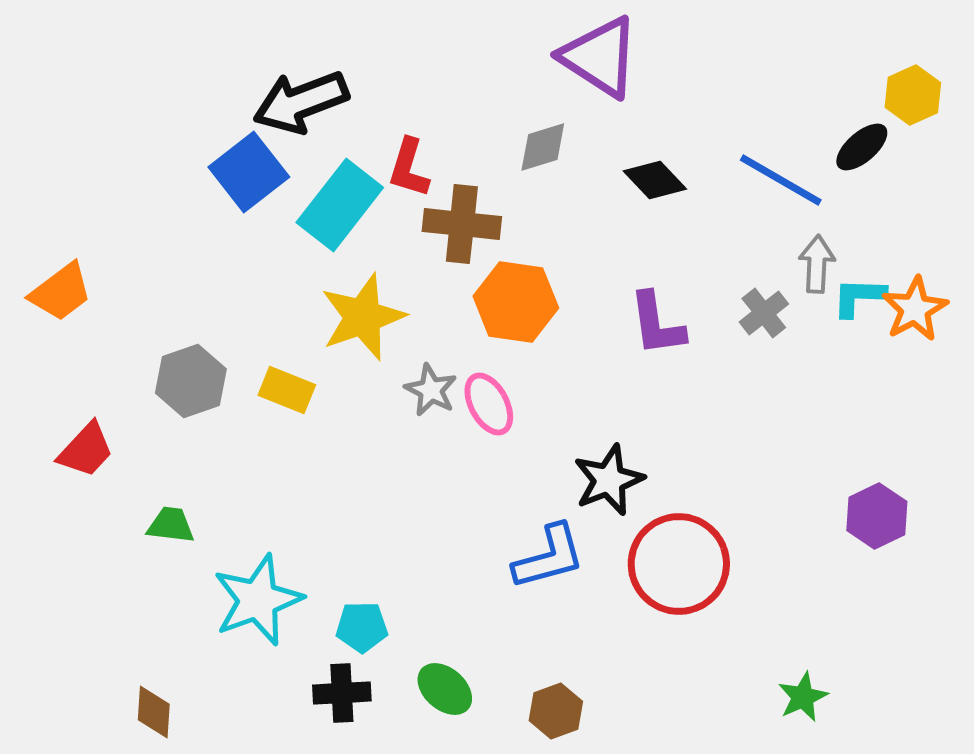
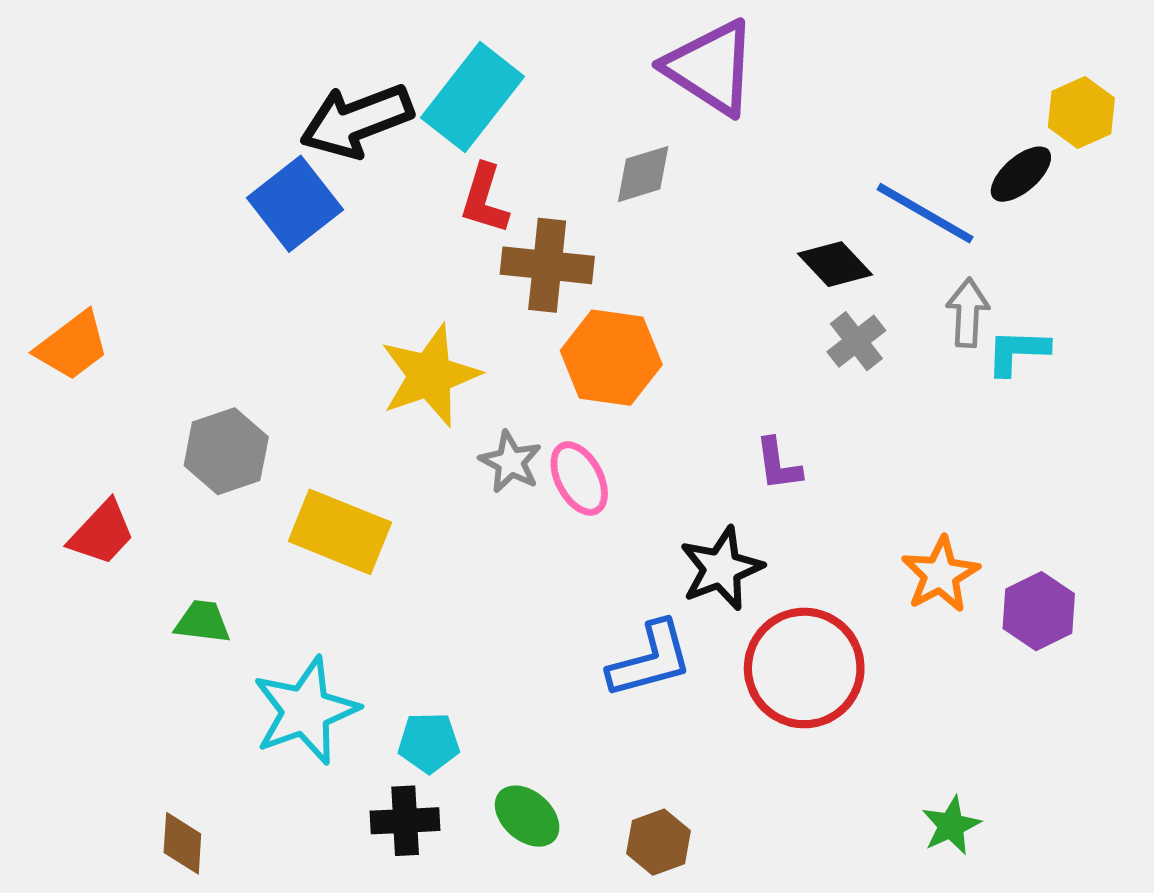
black diamond: (655, 180) -> (835, 264), moved
cyan rectangle: (340, 205) -> (473, 97), moved
orange star: (915, 309) -> (940, 574), moved
gray cross: (764, 313) -> (856, 341), moved
purple L-shape: (657, 324) -> (778, 464), moved, size x0.7
yellow rectangle: (287, 390) -> (340, 532), moved, size x1.5

